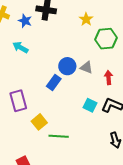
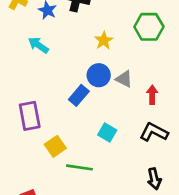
yellow star: (86, 19) -> (104, 41), moved
green hexagon: (106, 39) -> (149, 27), moved
cyan square: (90, 105) -> (107, 133), moved

